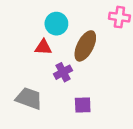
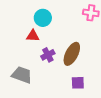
brown ellipse: (85, 46) -> (72, 54), moved
purple square: (83, 105) -> (78, 83), moved

